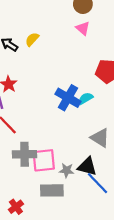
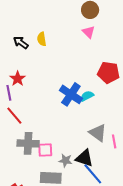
yellow semicircle: (32, 39) -> (42, 39), turned -56
pink square: (44, 160) -> (45, 150), size x0.7

